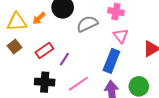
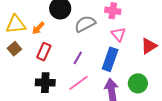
orange arrow: (39, 18) -> (38, 28), moved
red rectangle: (44, 50) -> (44, 52), turned -30
purple line: (64, 59) -> (78, 58), moved

